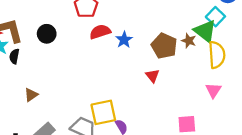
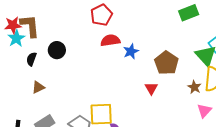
black circle: (47, 34) -> (57, 50), moved
brown star: (189, 41) -> (194, 87), moved
black semicircle: (14, 56) -> (31, 59), moved

